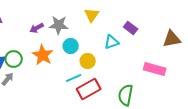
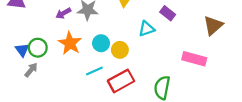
brown triangle: (172, 39) -> (213, 25), turned -30
cyan circle: (71, 46) -> (101, 43), moved
cyan line: (74, 78) -> (94, 71), moved

